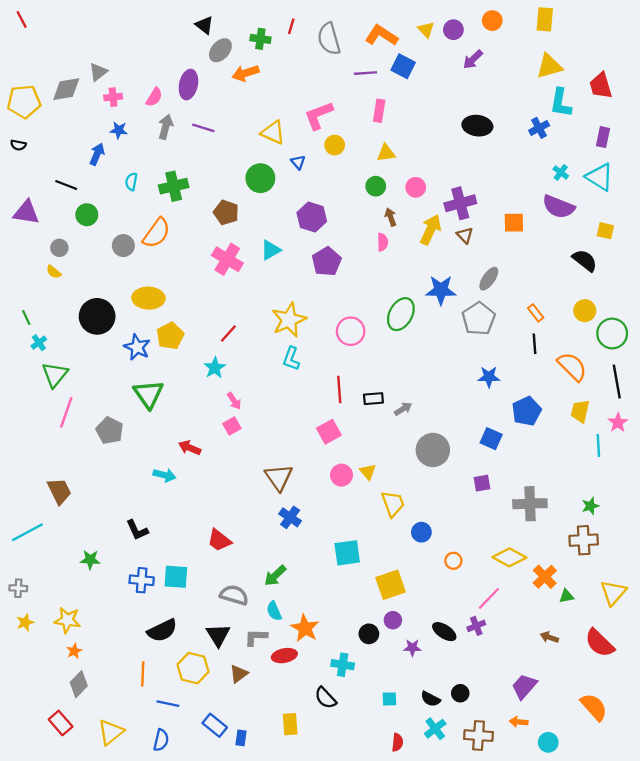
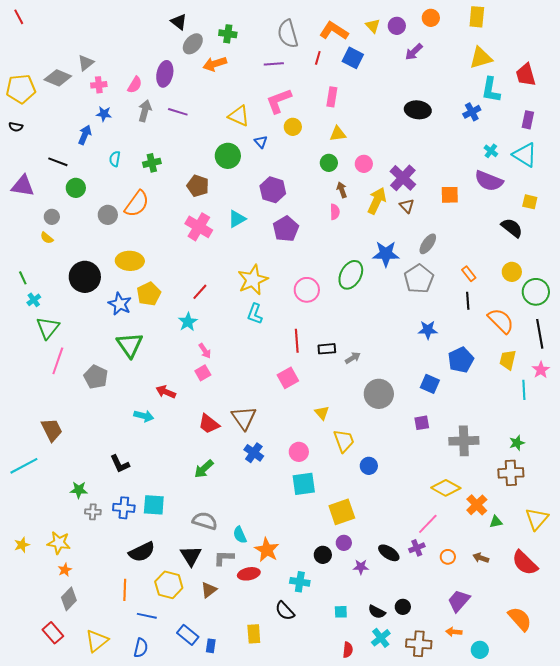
red line: (291, 26) -> (318, 58), moved
purple line: (365, 73) -> (274, 64), moved
gray diamond: (66, 89) -> (58, 78), turned 32
green cross: (174, 186) -> (152, 163), size x0.7
purple cross: (460, 203) -> (403, 178), turned -32
pink circle: (341, 475) -> (299, 452), moved
red trapezoid: (219, 540) -> (209, 424), moved
orange circle: (453, 561) -> (448, 557), moved
green arrow: (275, 576) -> (204, 469), moved
gray cross: (18, 588) -> (93, 512), moved

